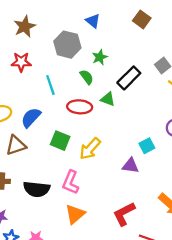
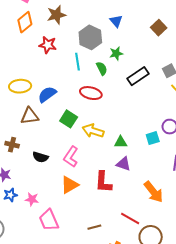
cyan line: (50, 85) -> (77, 62), moved
green triangle: (108, 99) -> (121, 142), moved, turned -32
cyan square: (147, 146) -> (153, 138), moved
yellow arrow: (90, 149) -> (93, 131), turned 55
purple triangle: (130, 166) -> (123, 164), moved
black semicircle: (37, 189) -> (40, 157), size x0.7
red L-shape: (124, 214) -> (103, 182), moved, turned -70

